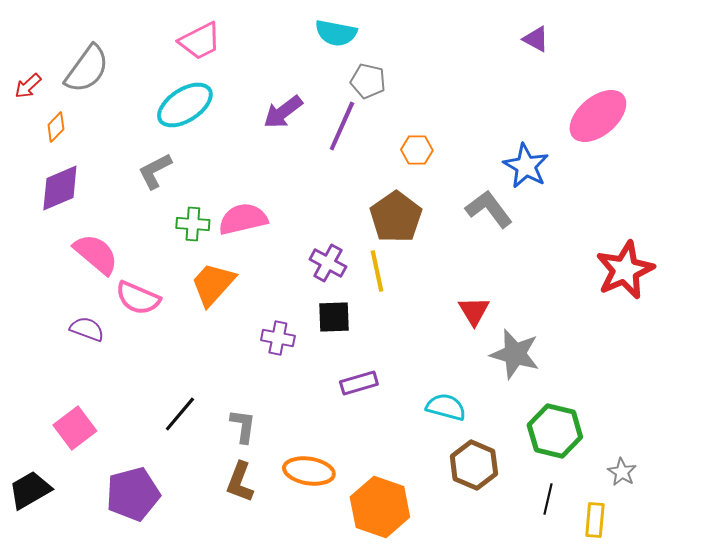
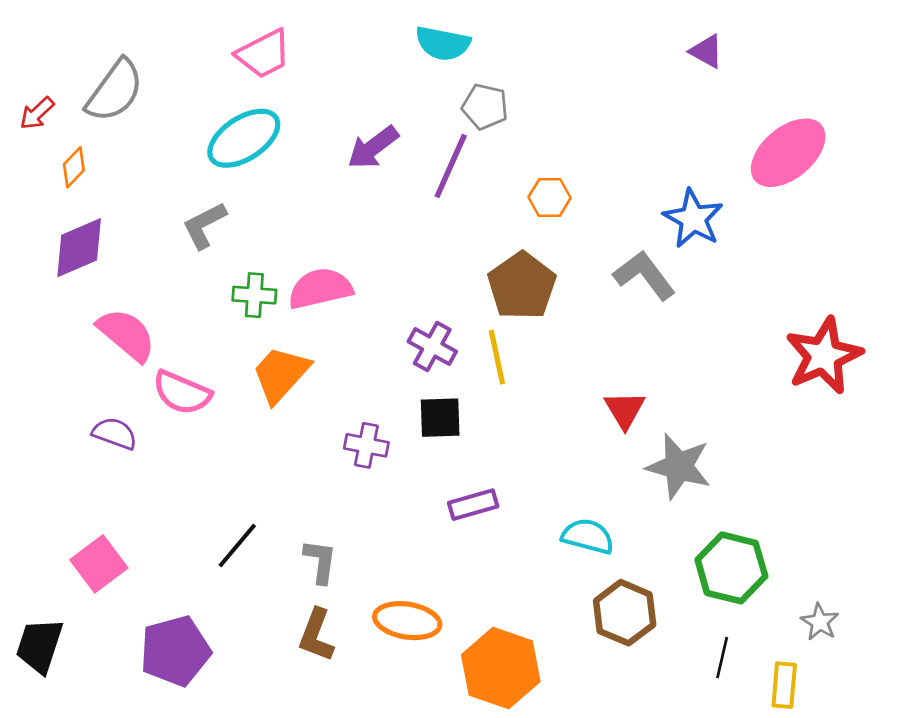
black trapezoid: (30, 490) -> (40, 646), turned -42

